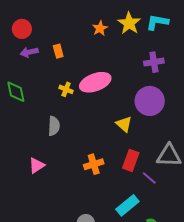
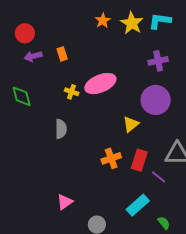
orange star: (100, 28) -> (103, 20), moved
yellow triangle: (124, 124) -> (131, 124), turned 42
orange cross: (94, 164) -> (111, 158), moved
pink triangle: (37, 165) -> (65, 202), moved

